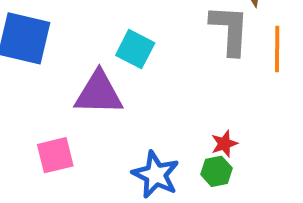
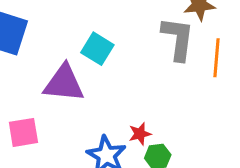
red star: (224, 144) -> (140, 134), moved

